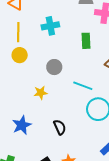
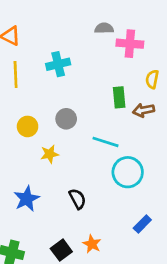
green rectangle: (86, 41) -> (119, 97), moved
yellow circle: (20, 55) -> (28, 126), moved

